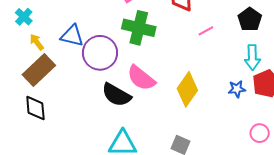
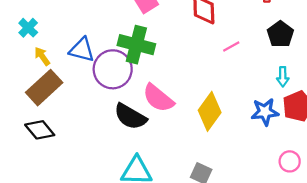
green cross: (139, 28) -> (136, 45), moved
cyan arrow: (252, 57) -> (283, 77), size x0.7
blue star: (237, 89) -> (265, 112), size x1.4
black diamond: (35, 108) -> (40, 130), turned -36

